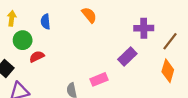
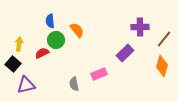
orange semicircle: (89, 15) -> (77, 30), moved
yellow arrow: (12, 18) -> (19, 44), moved
green circle: (23, 40) -> (56, 40), moved

